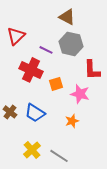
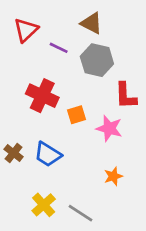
red triangle: (16, 36) -> (26, 30), moved
purple line: (46, 50) -> (59, 48), moved
orange star: (72, 121) -> (113, 176), moved

